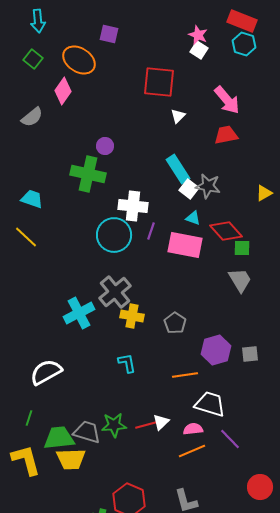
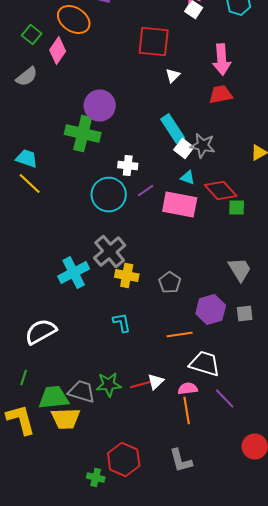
green square: (33, 59) -> (32, 35), moved
pink arrow: (227, 100) -> (222, 60), turned 36
purple circle: (105, 146) -> (100, 106), size x1.8
white cross: (133, 206) -> (128, 166), size x0.7
purple line: (151, 231) -> (146, 191), turned 36
yellow line: (26, 237) -> (30, 184), moved
gray trapezoid: (240, 280) -> (240, 270), moved
orange line: (192, 451) -> (187, 411), turned -76

